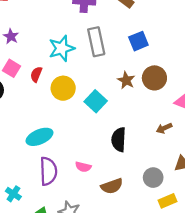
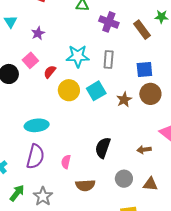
gray rectangle: (96, 42) -> (109, 59), size x0.7
brown circle: (154, 78) -> (150, 94), moved
cyan square: (96, 101) -> (96, 91), moved
pink semicircle: (83, 167) -> (66, 162), turned 72
gray circle: (153, 178) -> (124, 179), moved

